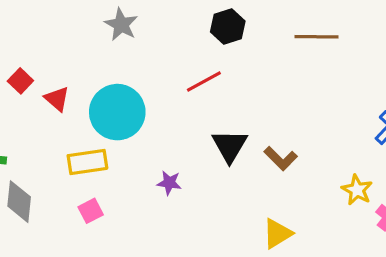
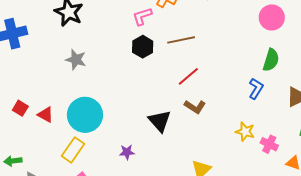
brown line: (316, 37) -> (181, 40), moved
red line: (204, 81) -> (188, 76), moved
brown L-shape: (281, 158) -> (195, 107), moved
yellow rectangle: (87, 162) -> (73, 150), turned -35

